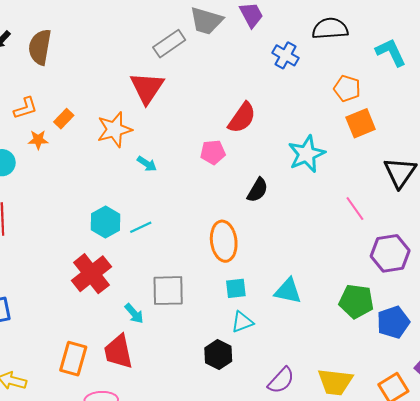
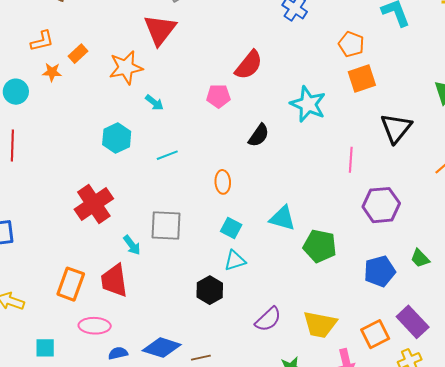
cyan star: (307, 154) -> (308, 104), turned -30
pink line: (355, 209) -> (351, 160), turned 35
cyan hexagon: (105, 222) -> (117, 138), moved
cyan line: (141, 227) -> (167, 155), moved
orange ellipse: (224, 241) -> (223, 182), size x0.6
cyan square: (236, 288) -> (231, 228), turned 30
cyan triangle: (288, 291) -> (282, 218), moved
green pentagon: (356, 301) -> (320, 246), moved

